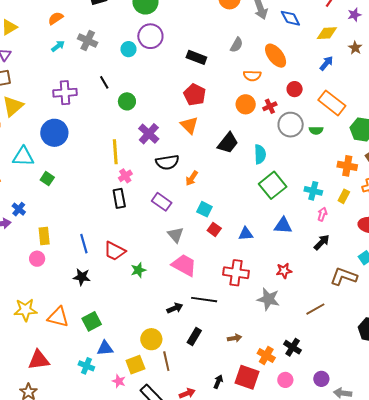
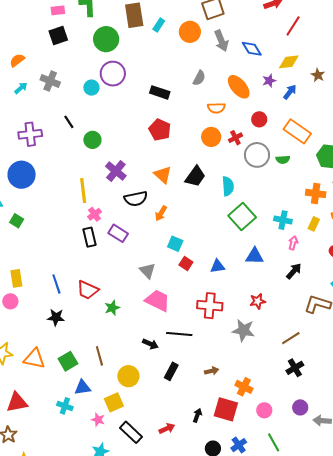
purple star: (354, 15) -> (269, 81), moved
orange triangle: (189, 125) -> (163, 175), moved
purple rectangle: (162, 202) -> (118, 233), moved
black arrow: (175, 308) -> (150, 344), turned 49
black cross: (293, 347) -> (295, 368), moved, turned 30
brown line: (166, 361) -> (99, 356), moved

